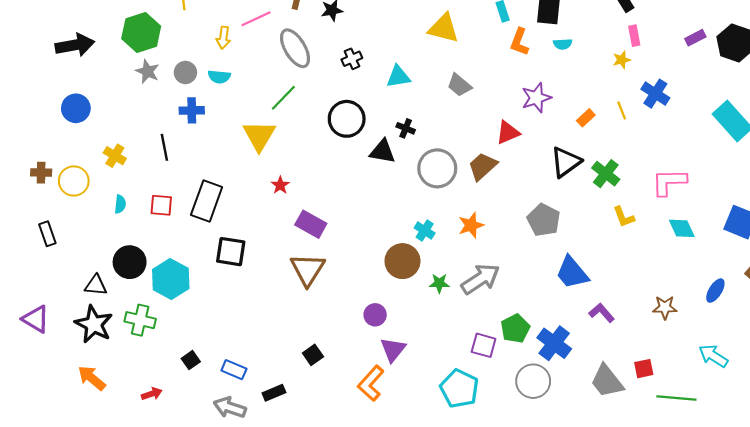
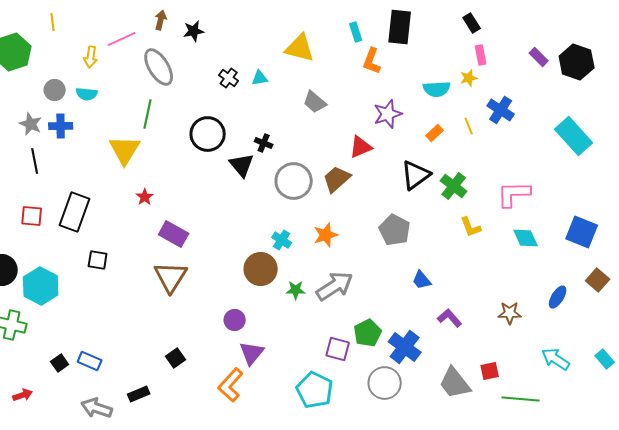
purple rectangle: (695, 38) -> (539, 57), turned 72
cyan semicircle: (563, 44) -> (437, 89), moved, size x1.5
black cross: (352, 59) -> (229, 78), moved, turned -30
gray star: (148, 71) -> (31, 124), moved
cyan triangle: (398, 77) -> (260, 78), moved, size x0.7
green line: (283, 98) -> (148, 114), turned -32
black triangle: (382, 151) -> (242, 165), turned 40
black square: (231, 252) -> (98, 260), size x0.7
blue trapezoid: (572, 273) -> (422, 280), size x0.6
blue rectangle: (234, 370) -> (90, 361), moved

